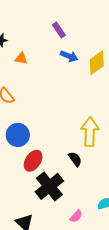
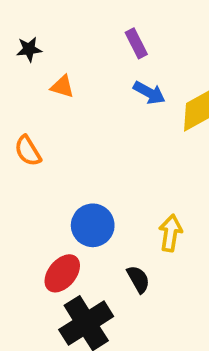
yellow arrow: (90, 132) -> (171, 233), size x0.7
blue circle: (18, 135) -> (93, 225), moved

